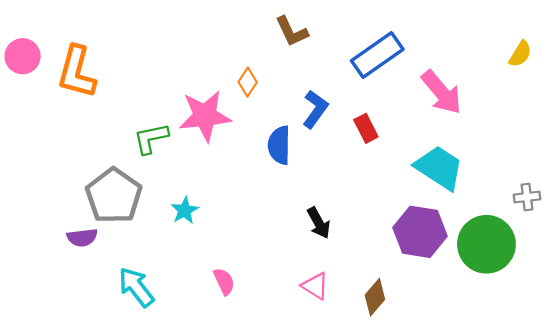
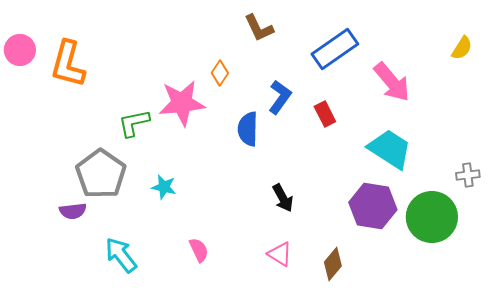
cyan star: (185, 210) -> (164, 187), turned -30

